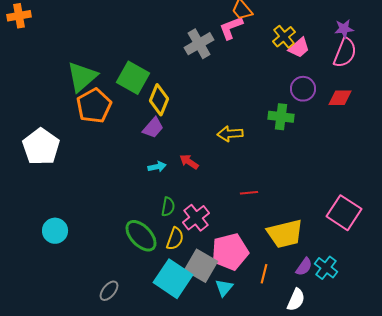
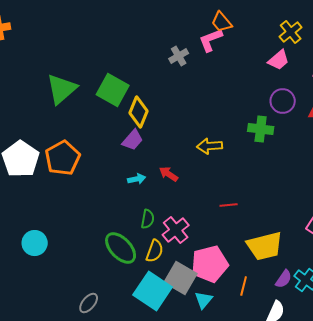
yellow cross: (284, 37) -> (291, 32), moved
gray cross: (199, 44) -> (179, 56), size x0.7
orange pentagon: (94, 106) -> (63, 158), moved

